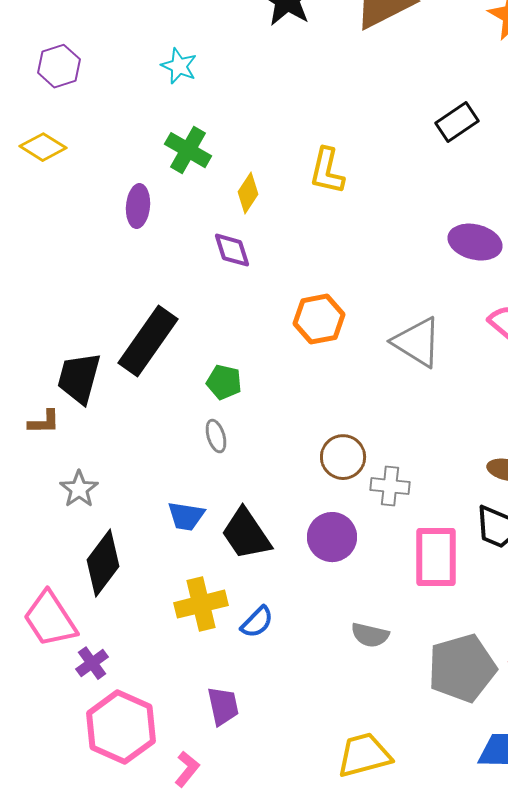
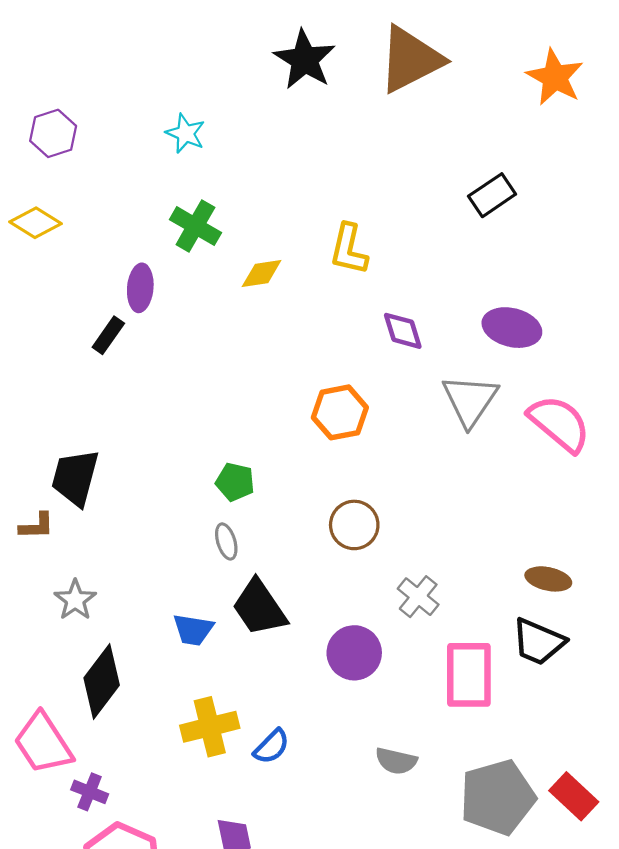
yellow diamond: (248, 193) -> (262, 273), turned 48
purple diamond: (232, 250) -> (403, 331), moved
black rectangle: (148, 341) -> (108, 335), moved, size x0.5
gray triangle: (417, 342) -> (470, 400), moved, turned 32
brown circle: (343, 457) -> (354, 525), moved
gray cross: (390, 486) -> (418, 597), turned 33
black trapezoid: (246, 534) -> (259, 608), moved
purple cross: (92, 663) -> (90, 792), turned -32

